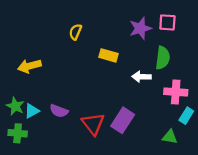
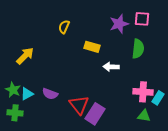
yellow arrow: (29, 66) -> (25, 56), turned 150
white arrow: (141, 77) -> (111, 67), moved
pink cross: (176, 92) -> (143, 92), moved
purple rectangle: (123, 120) -> (95, 114), moved

